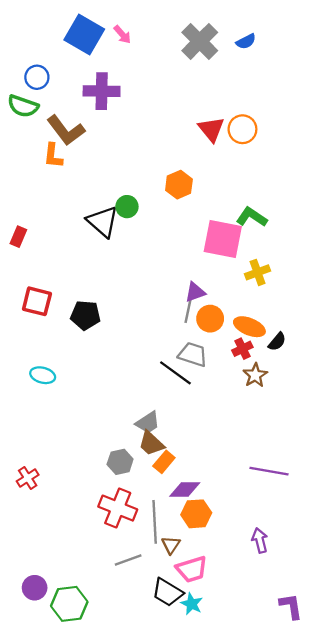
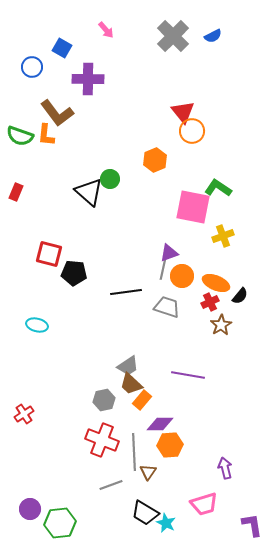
blue square: (84, 35) -> (62, 48), moved, size x0.6
green semicircle: (23, 106) -> (20, 136), moved
orange circle: (242, 129) -> (192, 131), moved
red rectangle: (18, 237) -> (16, 192), moved
red square: (37, 301) -> (49, 254), moved
black line: (175, 373) -> (126, 292), moved, turned -44
purple line: (269, 471) -> (188, 375), moved
pink trapezoid: (192, 569) -> (204, 504), moved

